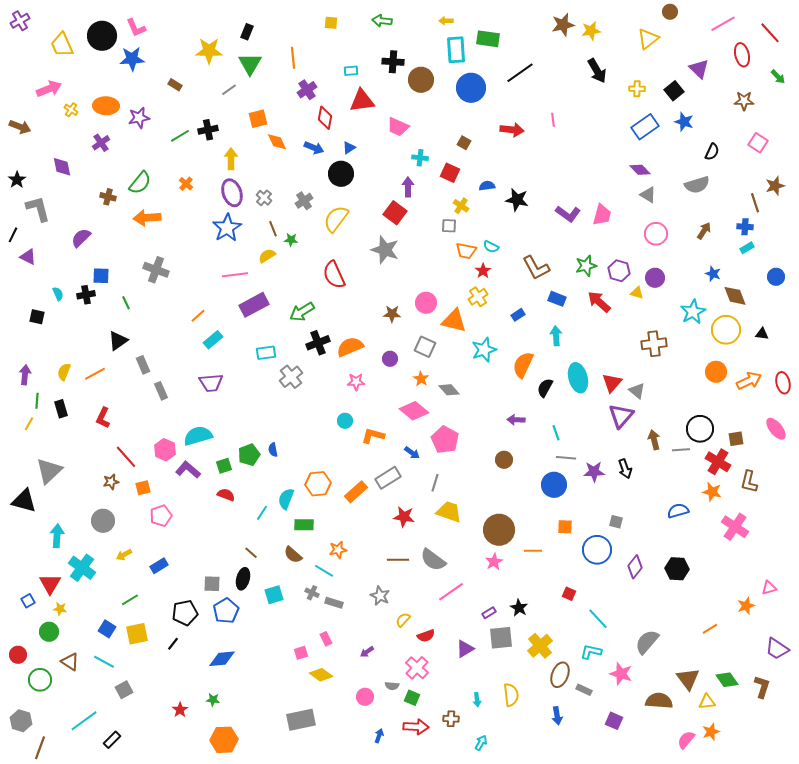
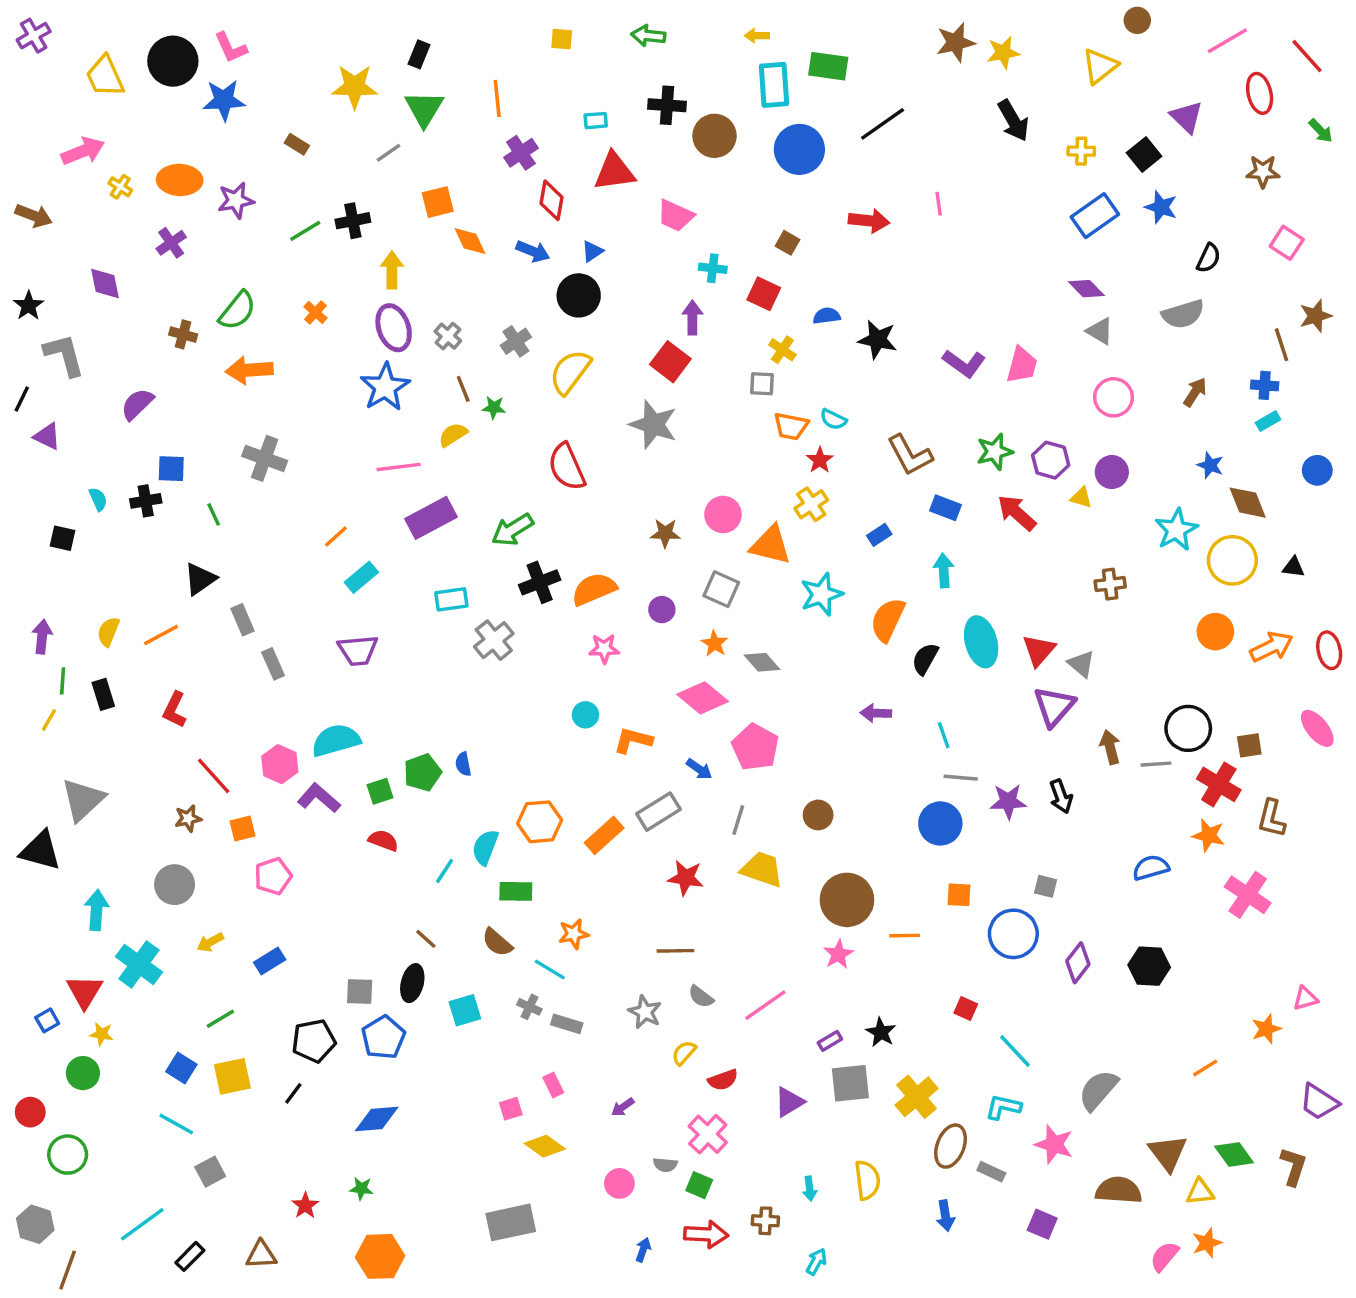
brown cross: (654, 344) -> (1110, 584), size x0.7
brown circle: (504, 460) -> (818, 815), moved
gray semicircle: (433, 560) -> (701, 997), moved, size x0.6
brown triangle: (70, 662) -> (261, 1255), moved, turned -36

